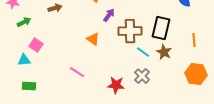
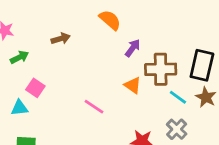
orange triangle: (93, 39) -> (133, 85), moved
pink line: (77, 72) -> (94, 107), moved

